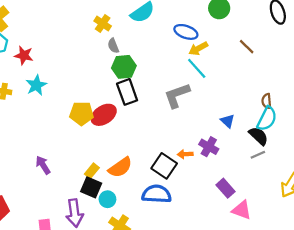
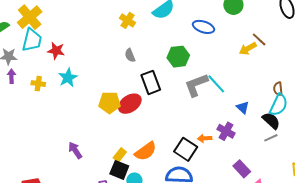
gray semicircle: (113, 46) -> (130, 55), moved
yellow arrow: (198, 48) -> (248, 49), moved
green hexagon: (124, 67) -> (178, 57), moved
cyan line: (197, 68) -> (216, 84), moved

